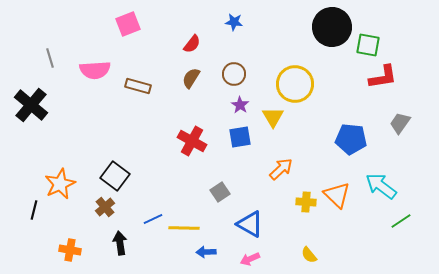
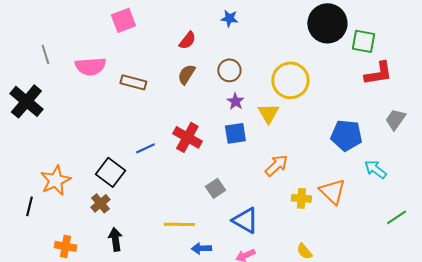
cyan arrow: (381, 186) -> (375, 169), moved, size x0.7
blue line: (153, 219) -> (145, 148), moved

